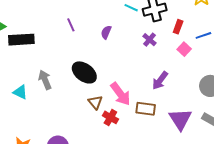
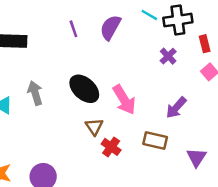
red rectangle: (178, 27) -> (205, 44), turned -40
purple semicircle: (106, 32) -> (110, 27), moved, size x1.5
pink arrow: (120, 94) -> (124, 100), moved
purple triangle: (180, 119) -> (196, 157), size x0.7

